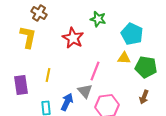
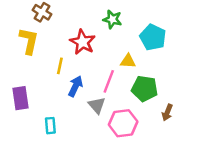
yellow triangle: (124, 58) -> (128, 61), moved
green pentagon: (146, 67) -> (145, 89), moved
yellow line: (48, 75) -> (60, 66), moved
blue arrow: (67, 102) -> (75, 86), moved

